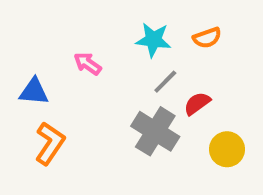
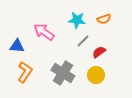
pink arrow: (88, 64) -> (44, 32), size x1.5
gray cross: (155, 131) -> (63, 73), moved
yellow circle: (227, 149) -> (96, 75), moved

